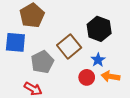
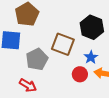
brown square: (69, 46) -> (63, 44), turned -30

